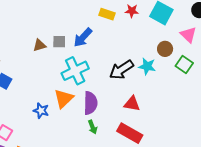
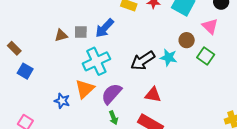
purple semicircle: (90, 103) -> (112, 94), turned -140

